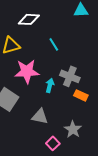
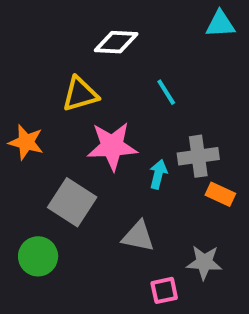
gray cross: (70, 76) -> (198, 156), turned -30
gray star: (73, 129) -> (204, 262), turned -30
pink square: (53, 143) -> (164, 290), turned 32

